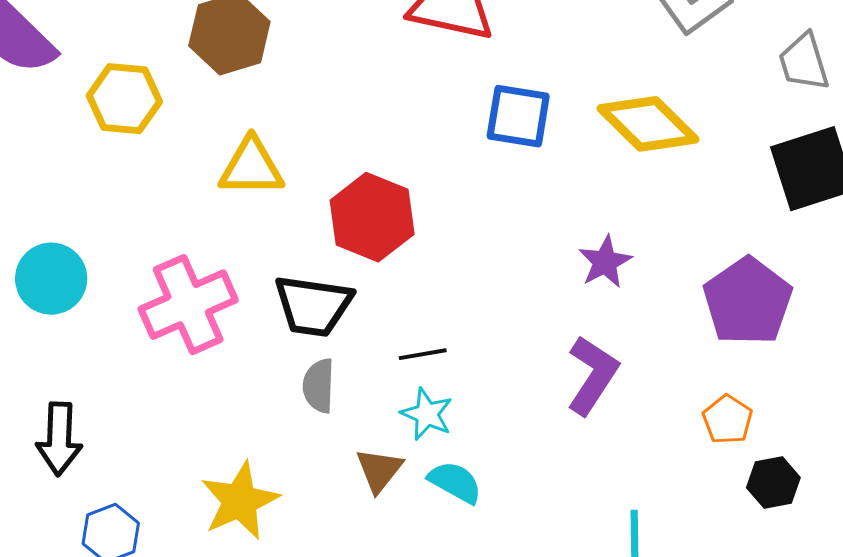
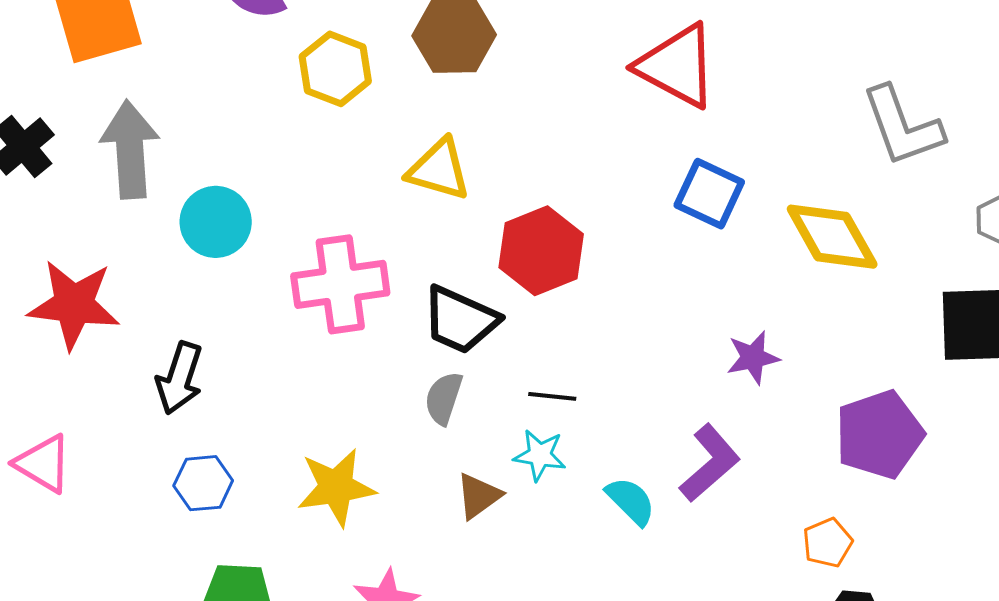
cyan star: (427, 414) -> (540, 455), turned -30
cyan semicircle: (455, 482) -> (631, 501), moved

